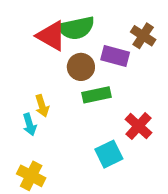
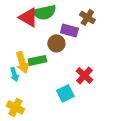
brown circle: (81, 67) -> (56, 43), moved
green rectangle: (96, 95) -> (37, 60), moved
yellow arrow: (42, 106) -> (22, 62), size x1.5

